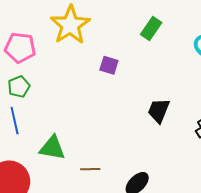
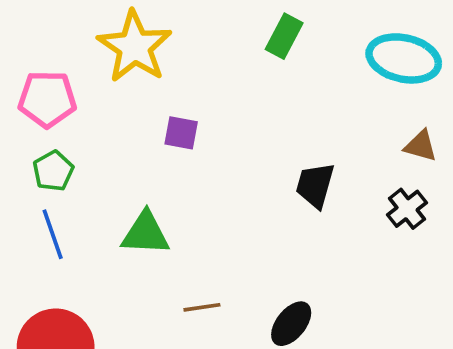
purple square: (109, 65) -> (181, 133), moved
green triangle: (52, 148) -> (146, 233), moved

